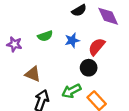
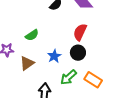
blue star: (72, 40) -> (54, 56), moved
brown triangle: (33, 74) -> (27, 63), moved, turned -42

